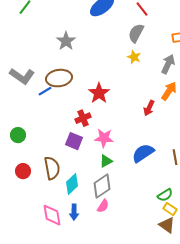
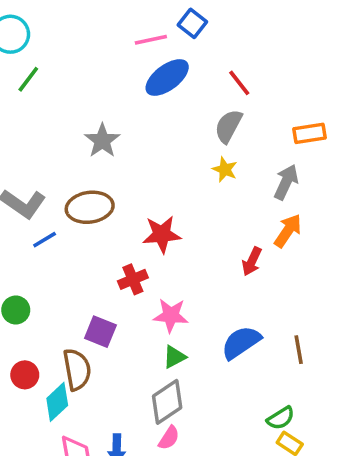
blue line: (45, 91) -> (45, 240), moved
red star: (99, 93) -> (162, 234), turned 30
purple square: (74, 141) -> (100, 332), moved
cyan diamond: (72, 184) -> (57, 402), moved

